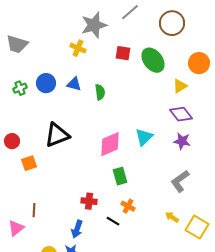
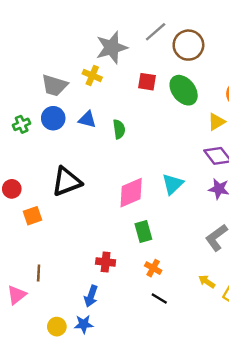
brown circle: (172, 23) -> (188, 45), moved
gray trapezoid: (17, 44) -> (54, 85), moved
black line: (113, 221) -> (159, 299), moved

